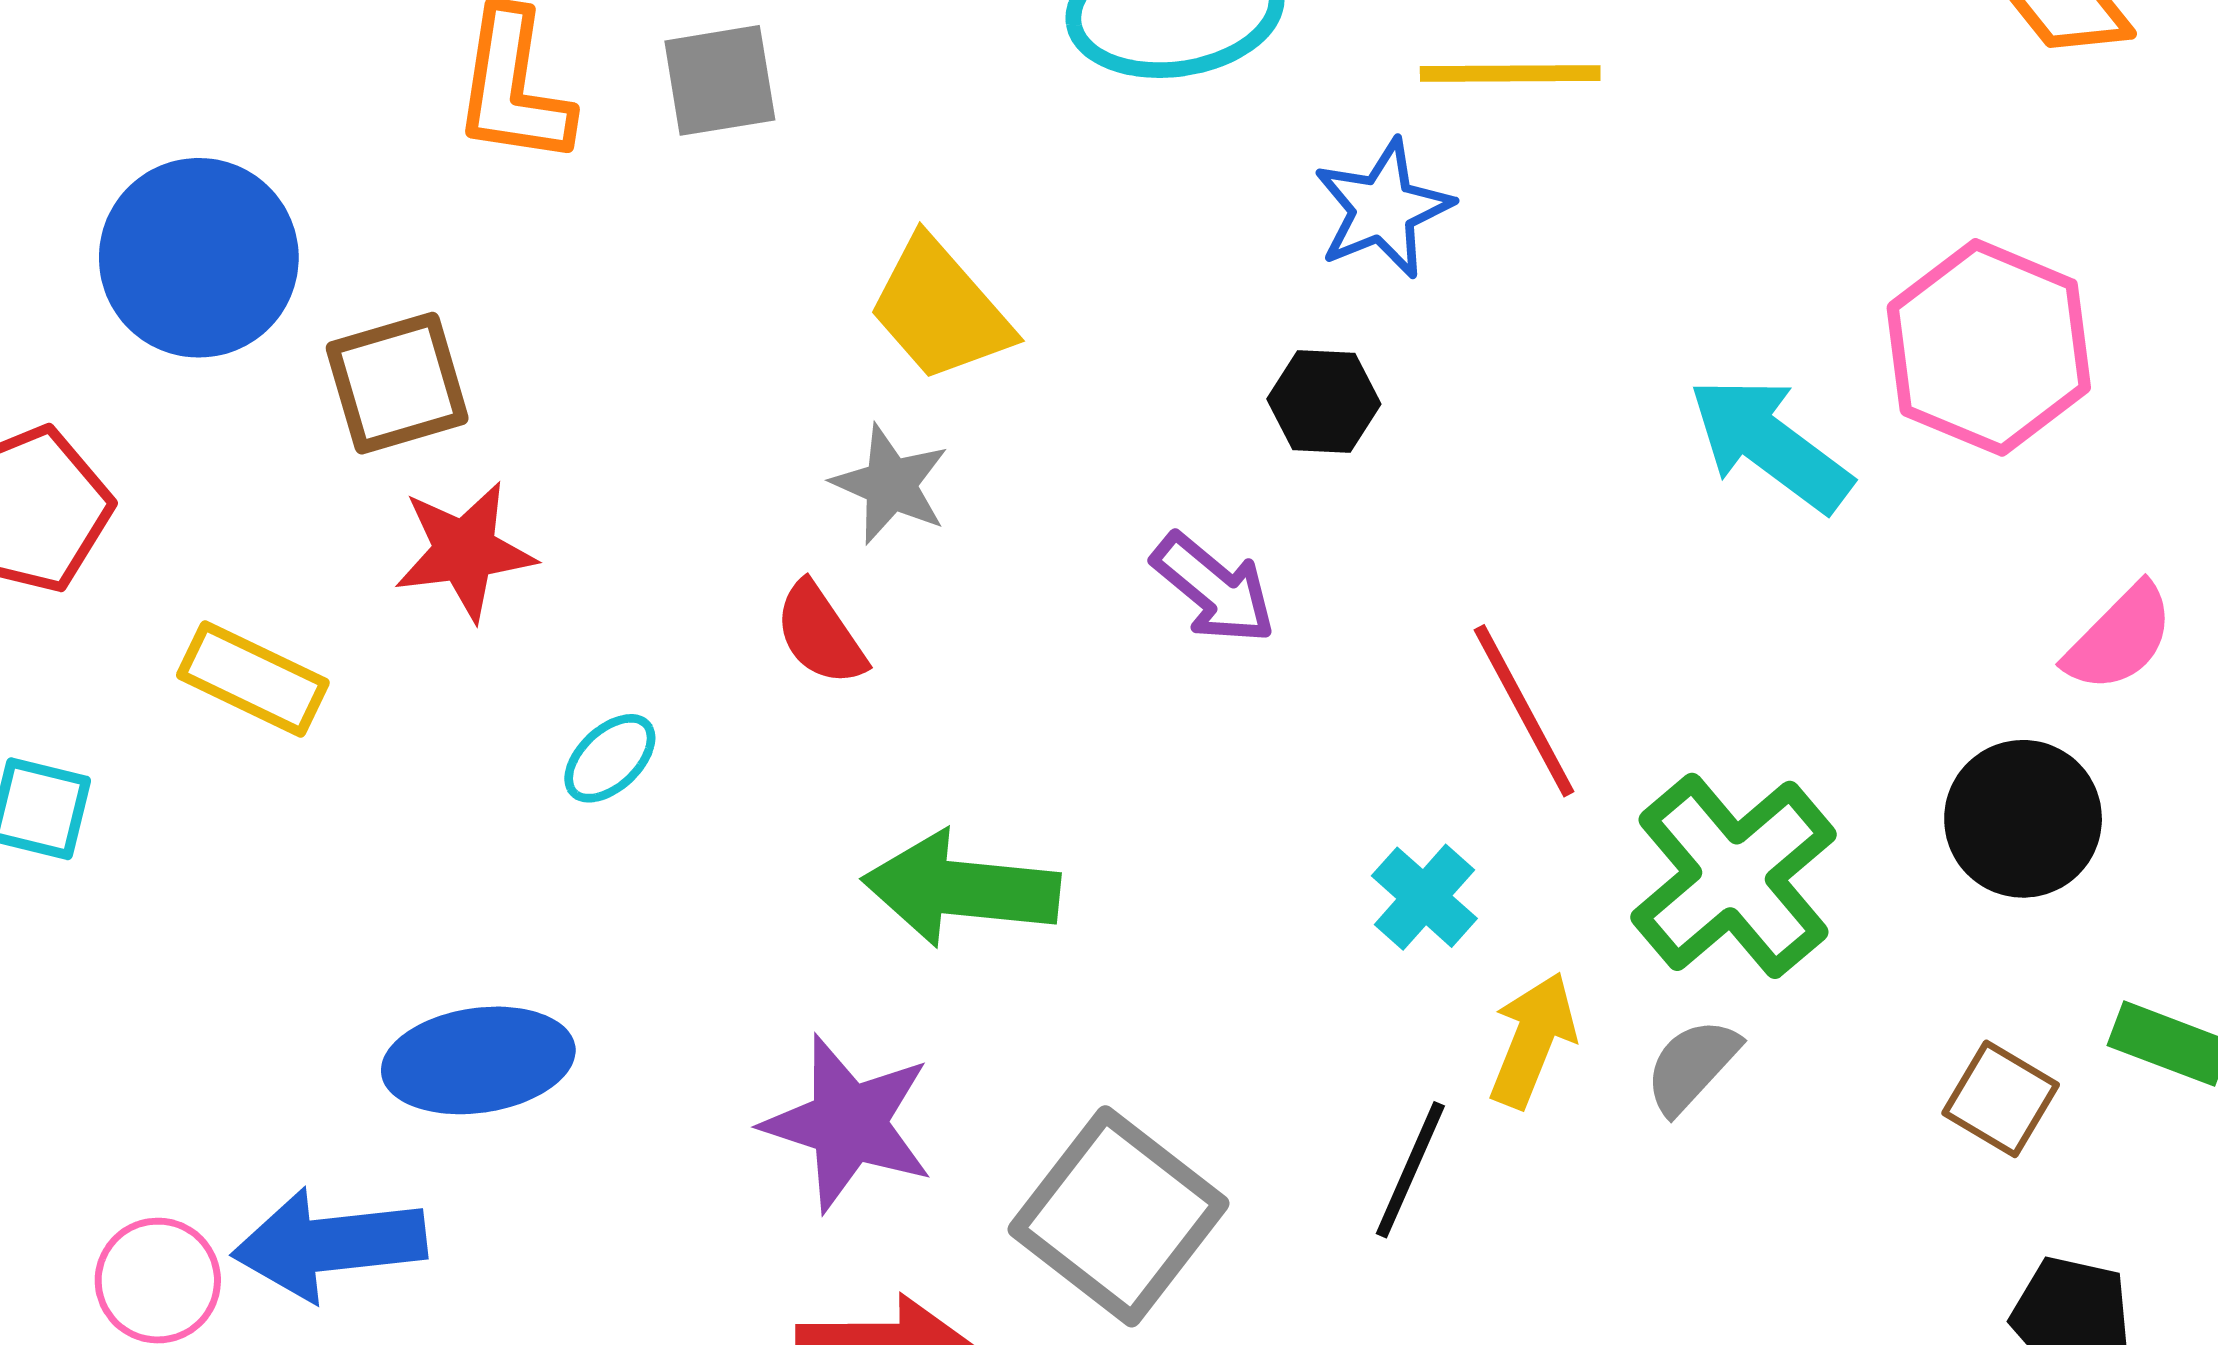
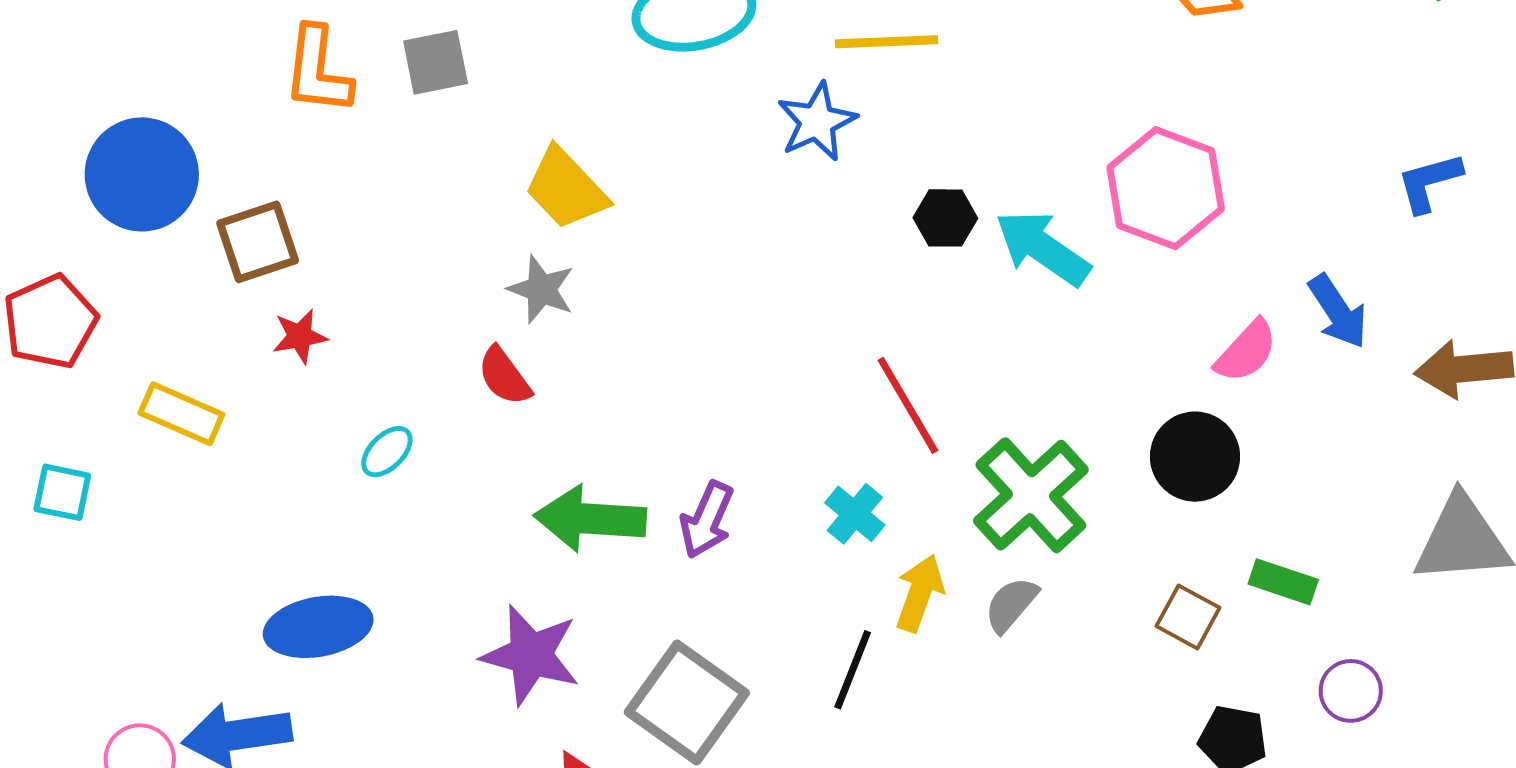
black hexagon: (1324, 402) -> (945, 218), moved
red star: (465, 551) -> (300, 336), size x0.7
purple arrow: (1214, 588) -> (707, 520), moved, turned 76

